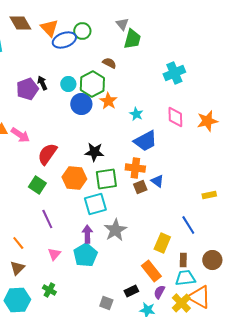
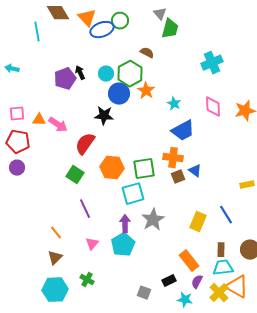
black star: (94, 152) -> (104, 116), moved
yellow rectangle: (162, 243) -> (198, 222), moved

